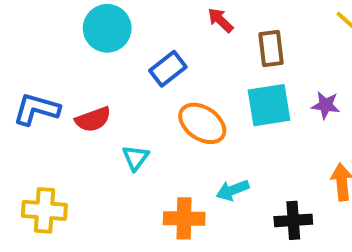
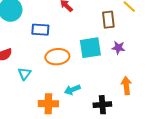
brown rectangle: (271, 49) -> (108, 20), moved
blue rectangle: (168, 69) -> (40, 30), turned 42
orange ellipse: (202, 123) -> (57, 57), turned -40

